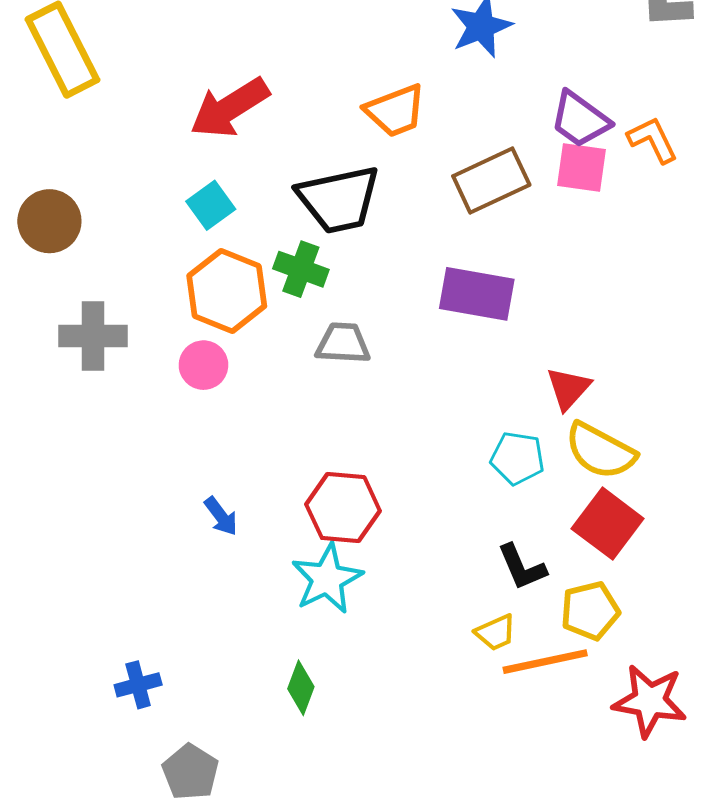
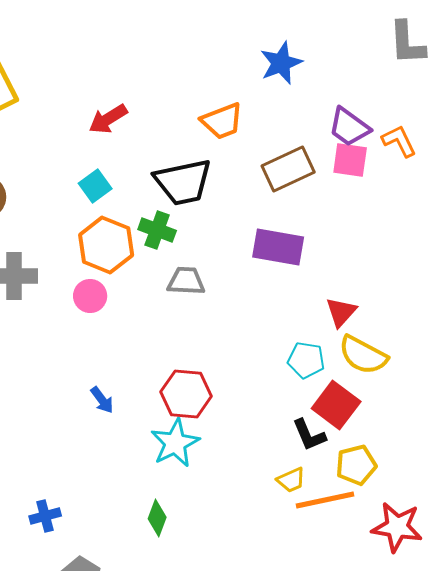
red arrow: (230, 108) -> (108, 119), size x0.7
red square: (608, 524) -> (336, 405), moved

